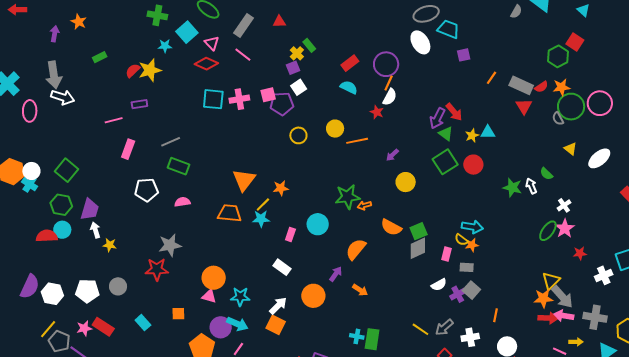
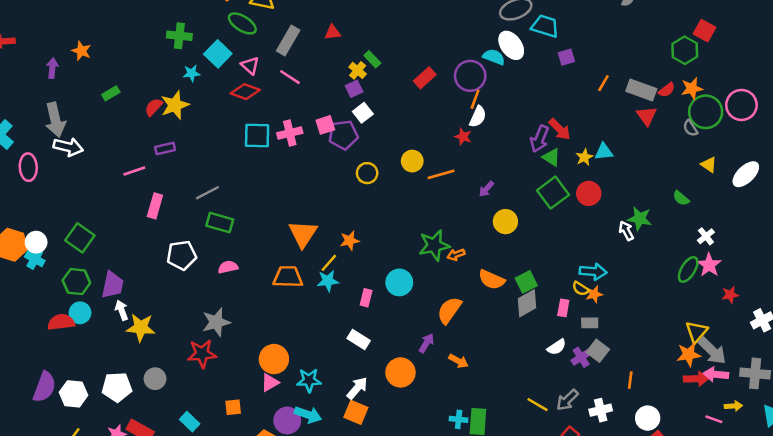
cyan semicircle: (349, 87) -> (494, 57), moved
white arrow: (531, 186) -> (626, 231), moved
yellow star: (110, 245) -> (141, 328), size x1.6
pink triangle: (209, 296) -> (270, 383), turned -42

